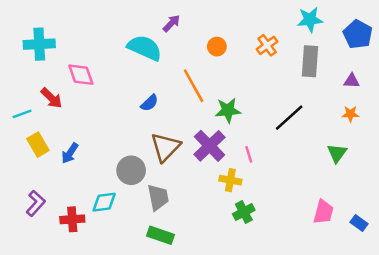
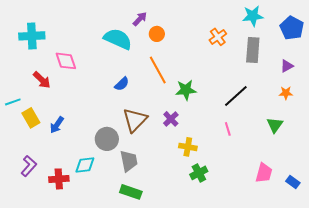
orange circle: (217, 47) -> (157, 34), moved
purple triangle: (352, 81) -> (287, 66), turned -32
cyan line: (22, 114) -> (13, 102), moved
purple cross: (210, 146) -> (171, 119), size x0.6
pink line: (249, 154) -> (228, 129), moved

